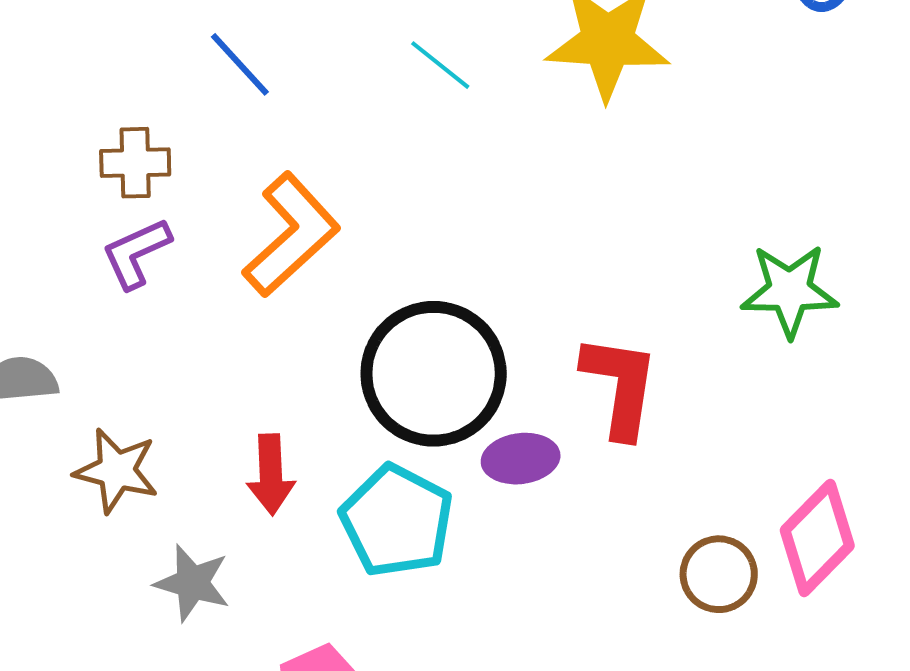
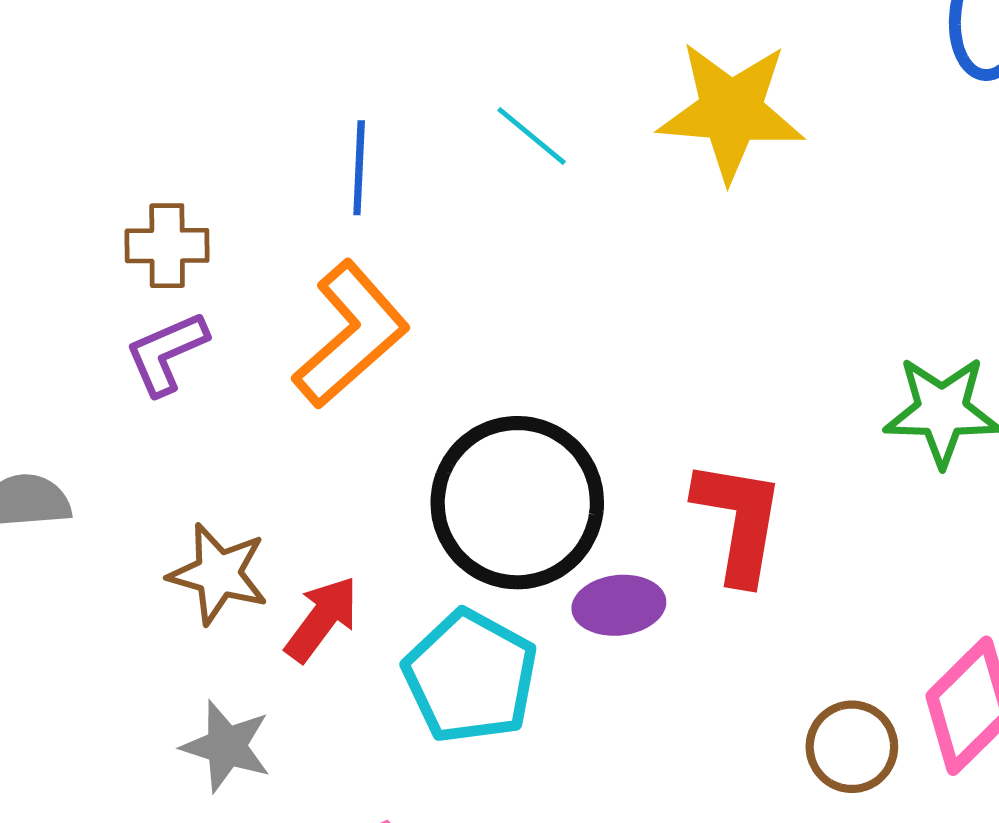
blue line: (240, 64) -> (359, 168), moved, turned 44
brown star: (116, 471) -> (218, 574), moved
red arrow: (271, 475) -> (322, 619), turned -142

